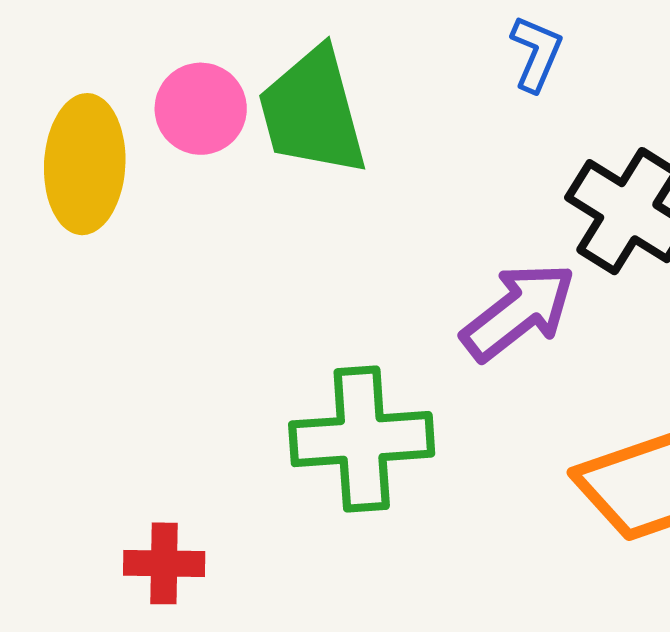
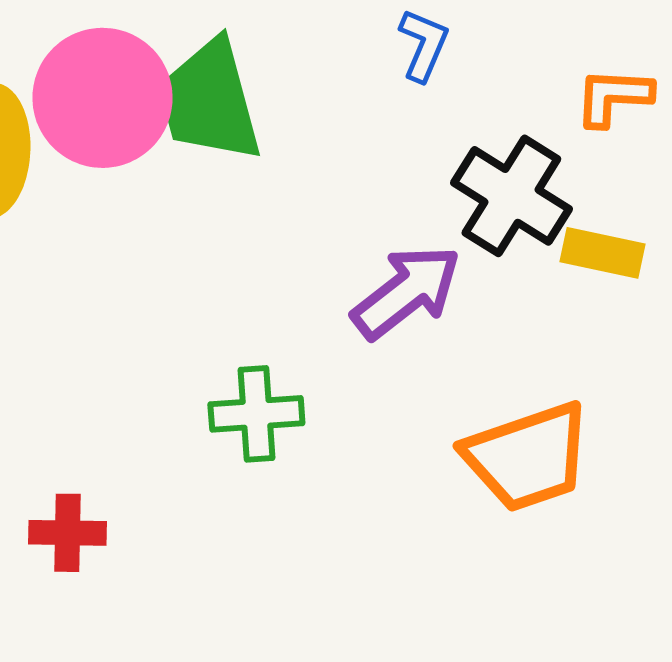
pink circle: (201, 109) -> (102, 98), size x1.6
green cross: (362, 439) -> (256, 414), size x0.7

